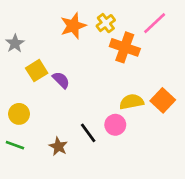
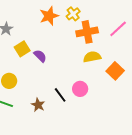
pink line: (155, 23) -> (118, 29), moved
orange cross: (125, 47) -> (87, 32), turned -30
yellow semicircle: (132, 102) -> (92, 57), moved

